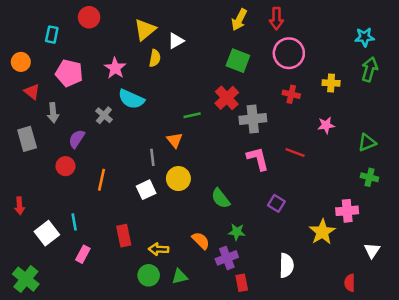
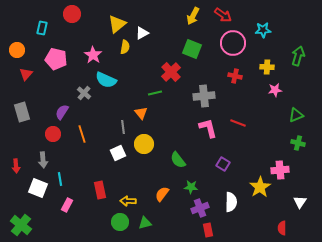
red arrow: (276, 18) -> (223, 15), turned -54
cyan star: (365, 37) -> (263, 30), moved
red triangle: (32, 92) -> (26, 74), turned 32
red cross: (227, 98) -> (171, 72), moved
gray arrow: (53, 113) -> (43, 160), moved
pink star: (326, 125) -> (275, 90), moved
orange line: (101, 180) -> (82, 134), moved, turned -30
white square: (47, 233) -> (38, 188), turned -30
orange semicircle: (201, 241) -> (162, 194), turned -98
purple cross: (227, 258) -> (200, 208), moved
white semicircle: (286, 265) -> (231, 202), moved
red rectangle: (242, 283) -> (208, 230), moved

